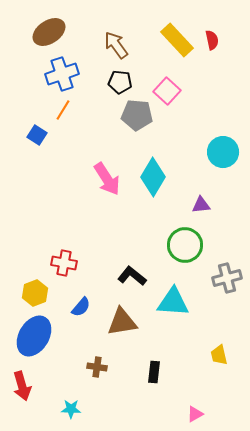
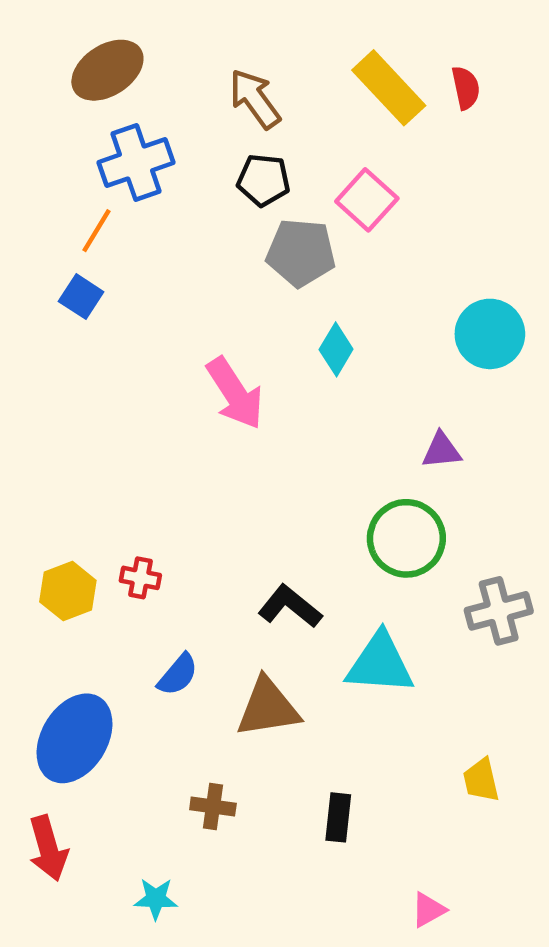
orange line: (63, 110) -> (96, 231), moved
cyan diamond: (153, 177) -> (336, 349), moved, size x0.6
red cross: (64, 263) -> (140, 578), size x0.7
yellow hexagon: (35, 293) -> (68, 591), moved

